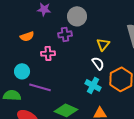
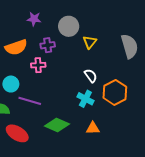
purple cross: (65, 34) -> (48, 45), moved
orange semicircle: (27, 36) -> (16, 47), size x1.5
yellow triangle: (103, 44) -> (90, 42), moved

